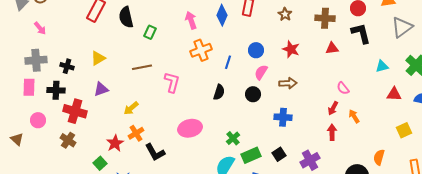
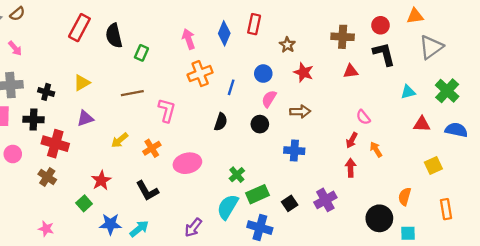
brown star: (285, 14) -> (287, 45), moved
orange cross: (136, 133) -> (152, 148), moved
black square: (279, 154) -> (290, 203), moved

